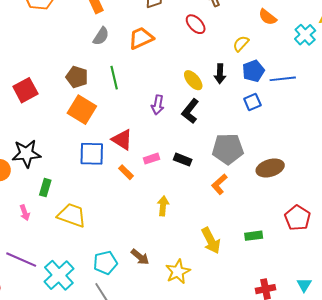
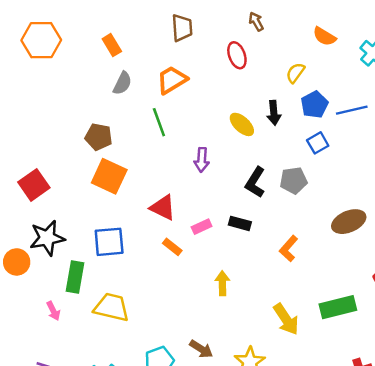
red ellipse: (196, 24) -> (237, 55), turned 30
green line: (114, 78) -> (159, 122), moved
red square: (25, 90) -> (34, 185), moved
black L-shape: (190, 111) -> (255, 182), moved
gray pentagon: (228, 149) -> (294, 180), moved, size x0.7
blue square: (92, 154) -> (109, 242), moved
green rectangle: (45, 188) -> (75, 277), size x1.4
green rectangle: (254, 236) -> (338, 307), size x1.6

